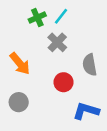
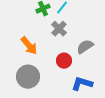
gray semicircle: (90, 65) -> (85, 47), turned 66
gray circle: (19, 102) -> (28, 77), size x1.5

